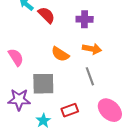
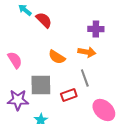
purple cross: (85, 19) -> (96, 29), moved
red rectangle: (70, 110) -> (69, 95), moved

